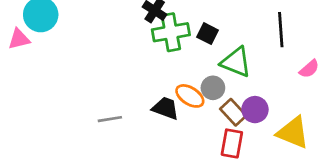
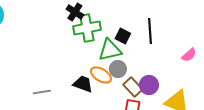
black line: (281, 30) -> (150, 31), moved
black square: (207, 34) -> (123, 36), moved
green triangle: (236, 62) -> (110, 50), moved, turned -35

